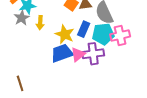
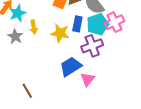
gray star: (22, 18) -> (15, 36), moved
blue trapezoid: (62, 53) -> (71, 66), moved
pink triangle: (78, 54) -> (88, 79), moved

